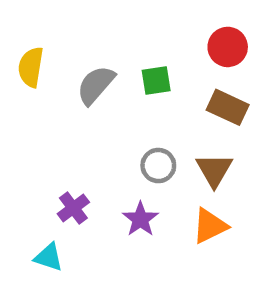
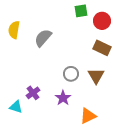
green square: (156, 81) -> (81, 11), moved
orange triangle: (210, 226) -> (88, 116), moved
cyan triangle: (49, 257) -> (16, 107), moved

